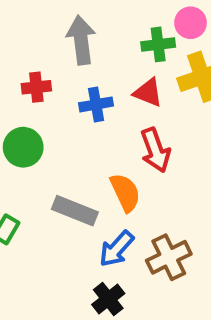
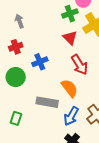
gray arrow: (81, 40) -> (19, 21), moved, size x0.6
red triangle: (148, 93) -> (70, 38), turned 35
blue cross: (96, 104) -> (40, 62), moved

